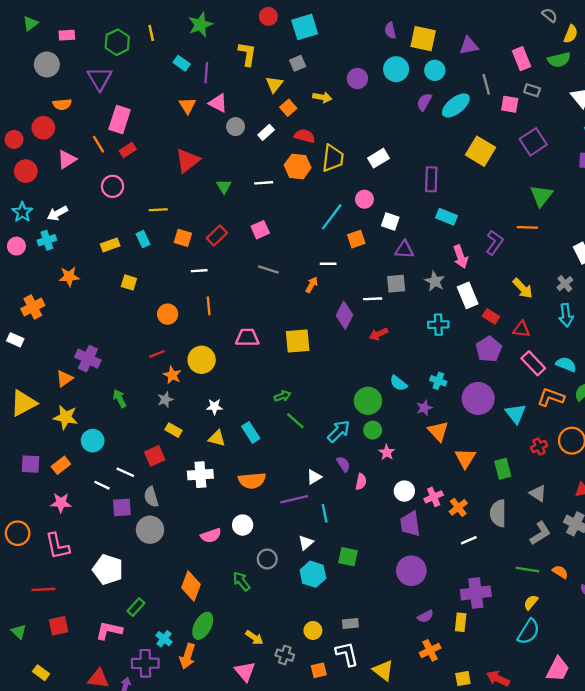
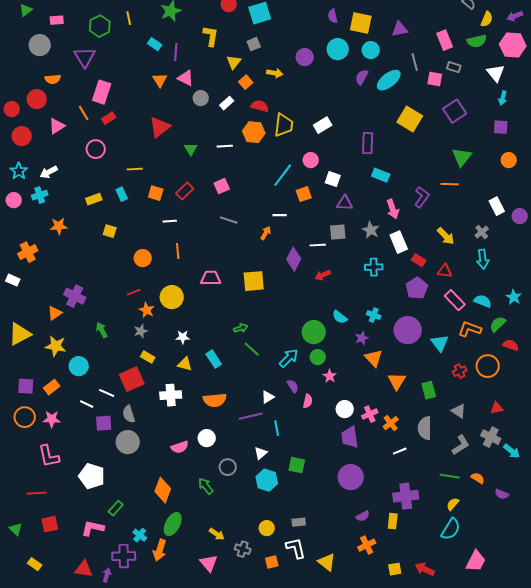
red square: (155, 456) -> (132, 379), size x1.4
orange circle: (18, 533) -> (25, 417), moved

